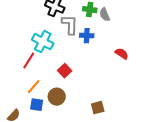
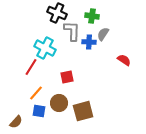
gray semicircle: (105, 15) -> (103, 34), moved, turned 56
red square: (65, 71) -> (67, 77), turned 32
brown square: (98, 108) -> (83, 111), moved, size x1.5

